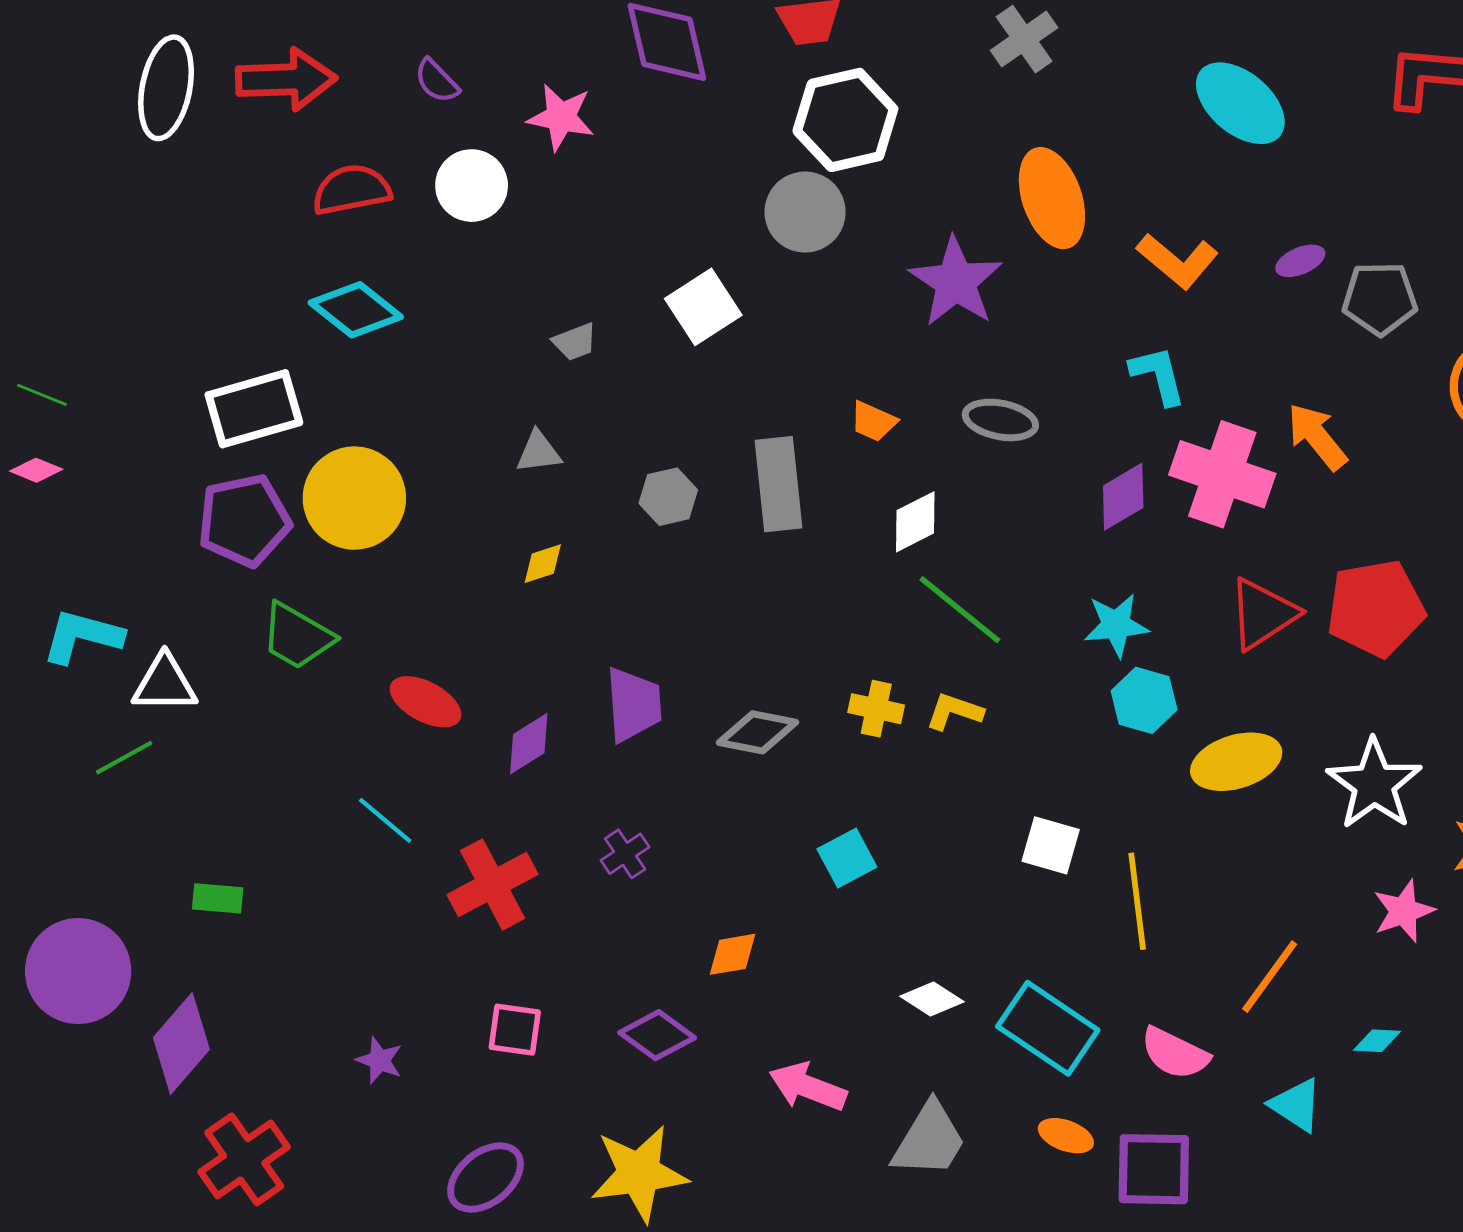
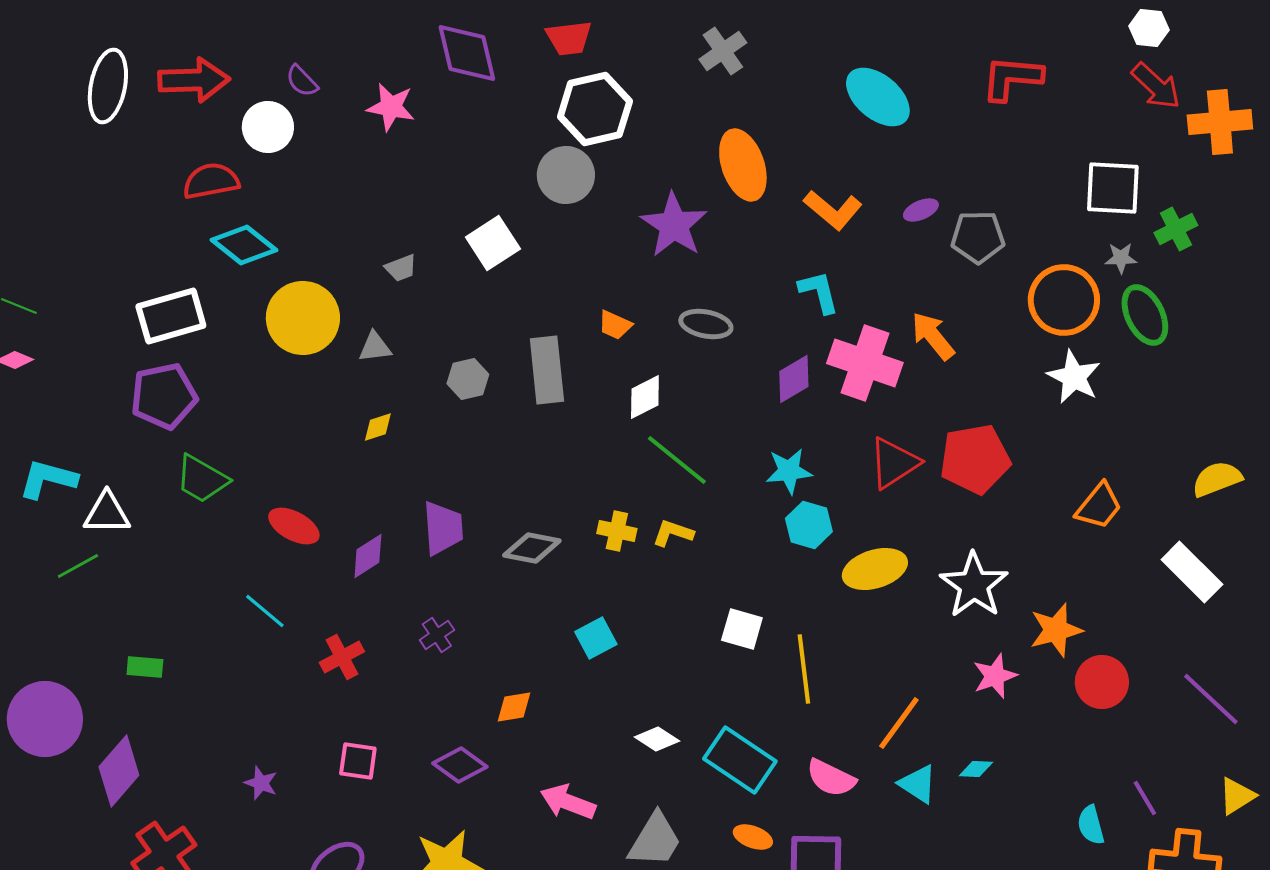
white circle: (472, 186) -> (268, 127), moved
red semicircle: (352, 190) -> (211, 181), moved
yellow circle: (354, 498) -> (303, 318), moved
red cross: (493, 885) -> (342, 657), size x0.7
cyan triangle: (1296, 1105) -> (918, 784), moved

